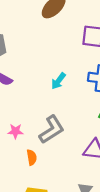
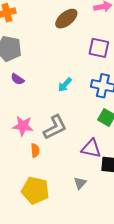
pink star: (16, 131) -> (23, 126), size x1.5

